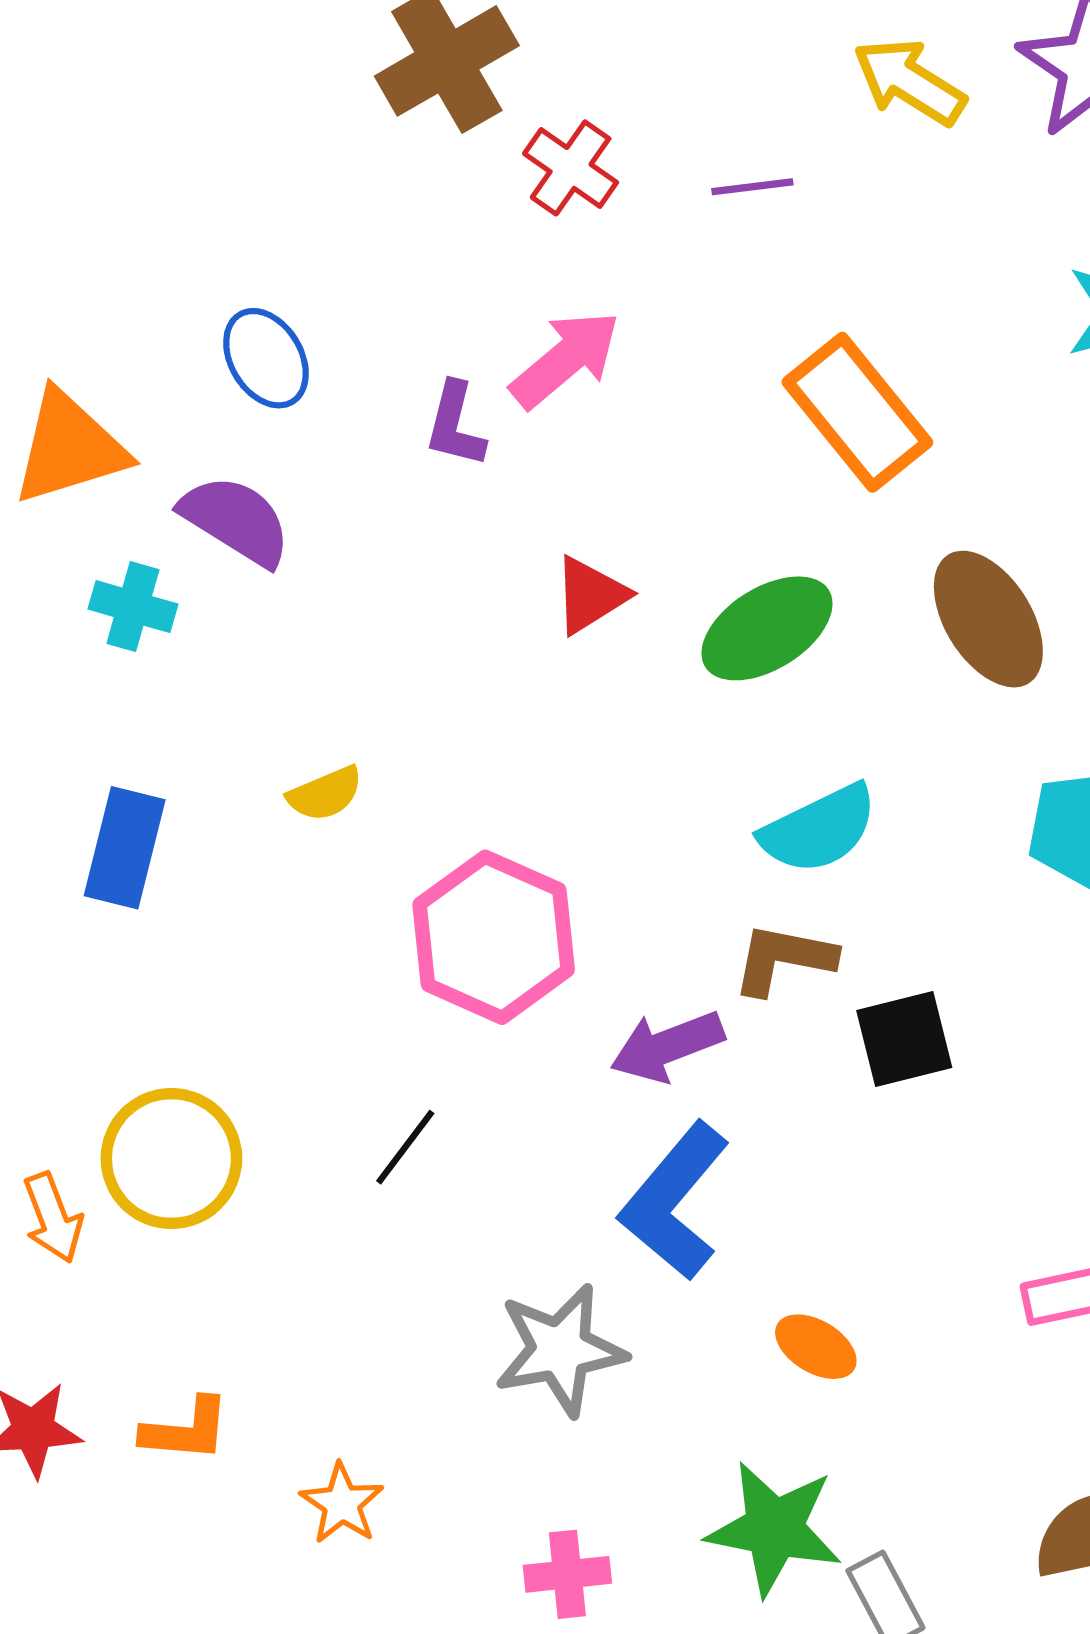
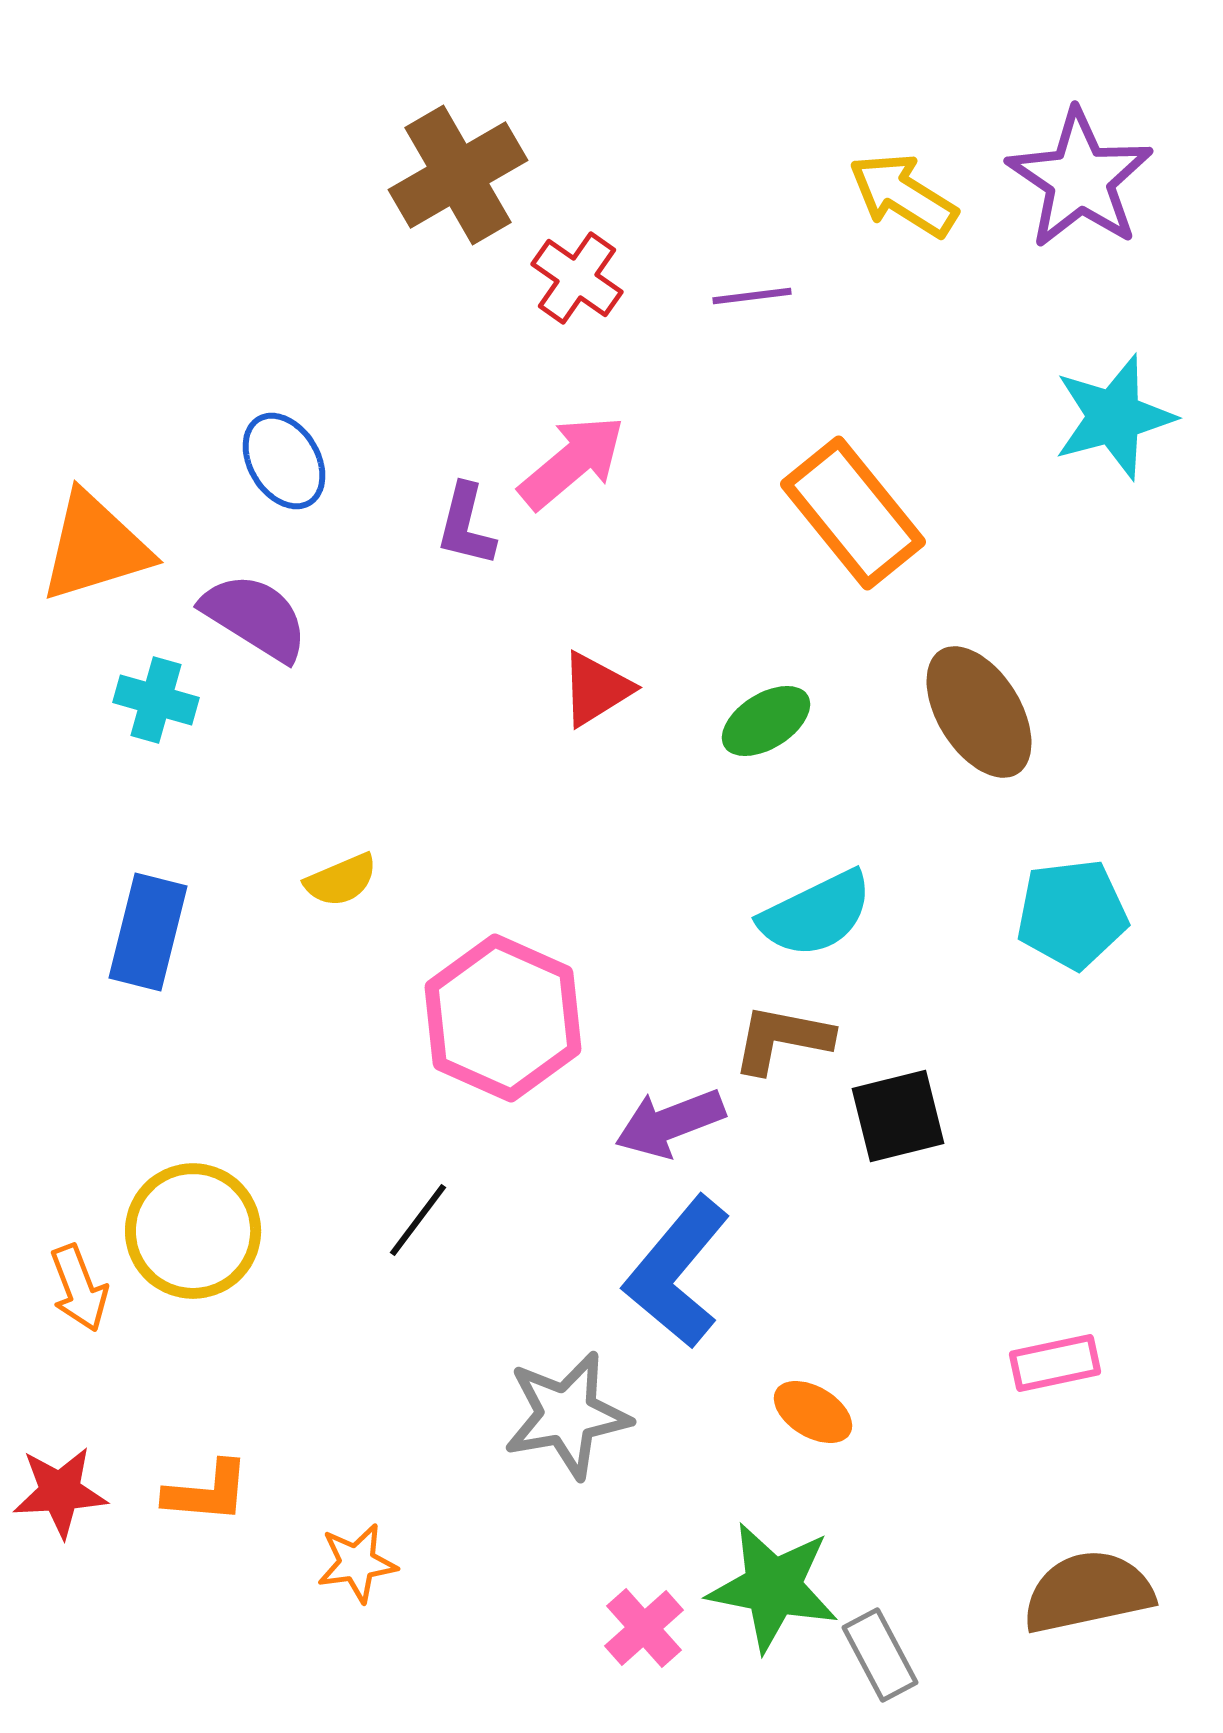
green ellipse: (767, 628) -> (766, 721), size x0.7
orange star: (342, 1504) -> (357, 1563), turned 30
pink cross: (567, 1574) -> (644, 1628), moved, turned -36

